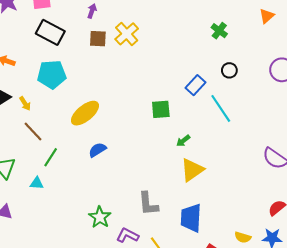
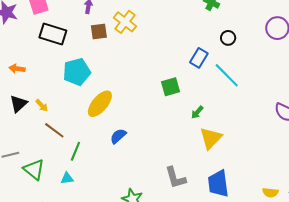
cyan pentagon: (52, 74) -> (77, 72), moved

